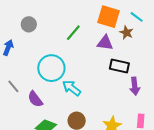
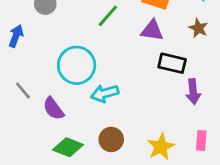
brown star: (126, 33) -> (198, 28), moved
cyan arrow: (72, 88) -> (105, 93), turned -54

